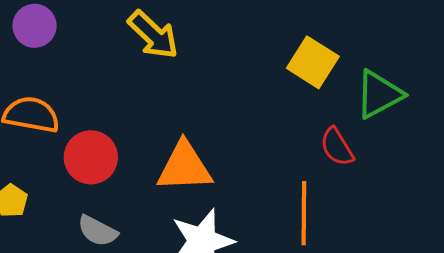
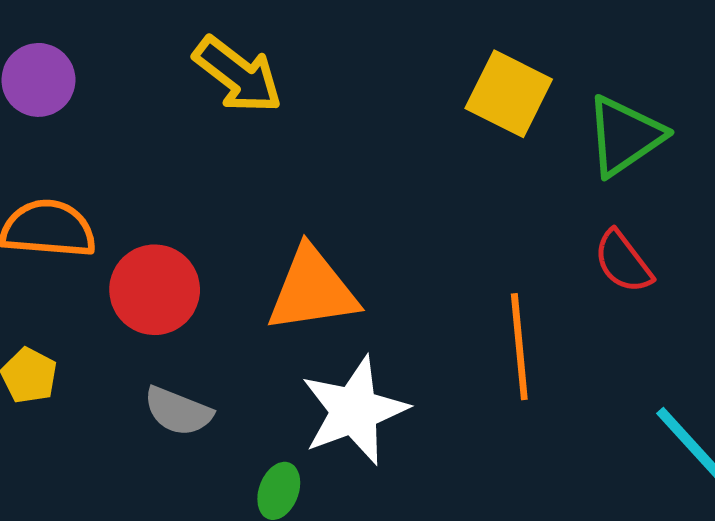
red semicircle: (337, 147) -> (623, 262), moved

